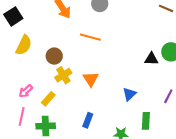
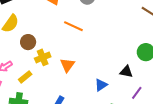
brown circle: (54, 56) -> (28, 42), moved
black triangle: (151, 59) -> (126, 72), moved

